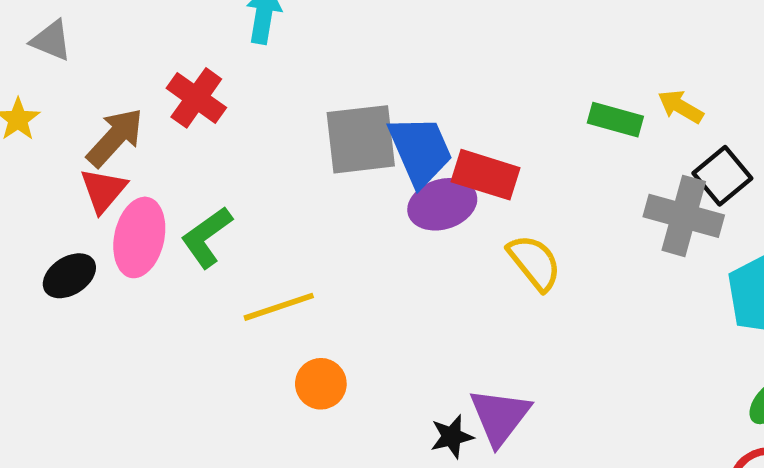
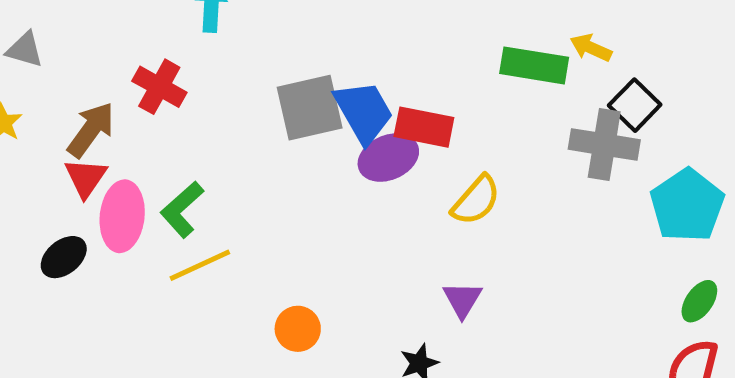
green rectangle: (615, 120) -> (534, 65), size x1.4
yellow semicircle: (534, 262) -> (476, 200), turned 86
yellow line: (279, 307) -> (200, 265), moved
purple triangle: (500, 416) -> (462, 300), moved, size x0.7

